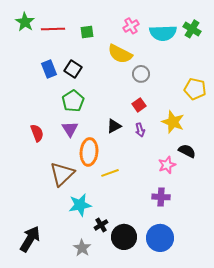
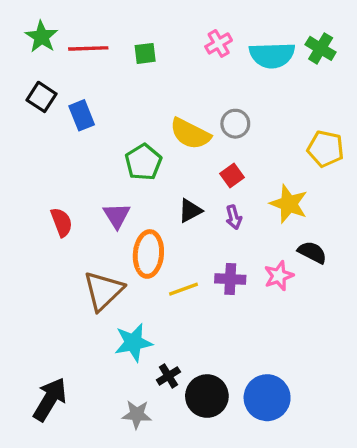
yellow semicircle: (120, 54) -> (190, 134), moved
black square: (73, 69) -> (41, 97), moved
green pentagon: (73, 101) -> (143, 162), moved
purple cross: (161, 197) -> (230, 279), moved
gray star: (82, 248) -> (137, 414), turned -30

